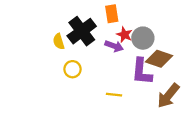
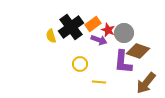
orange rectangle: (112, 14) -> (93, 24), moved, turned 63
yellow circle: (72, 69) -> (80, 64), moved

